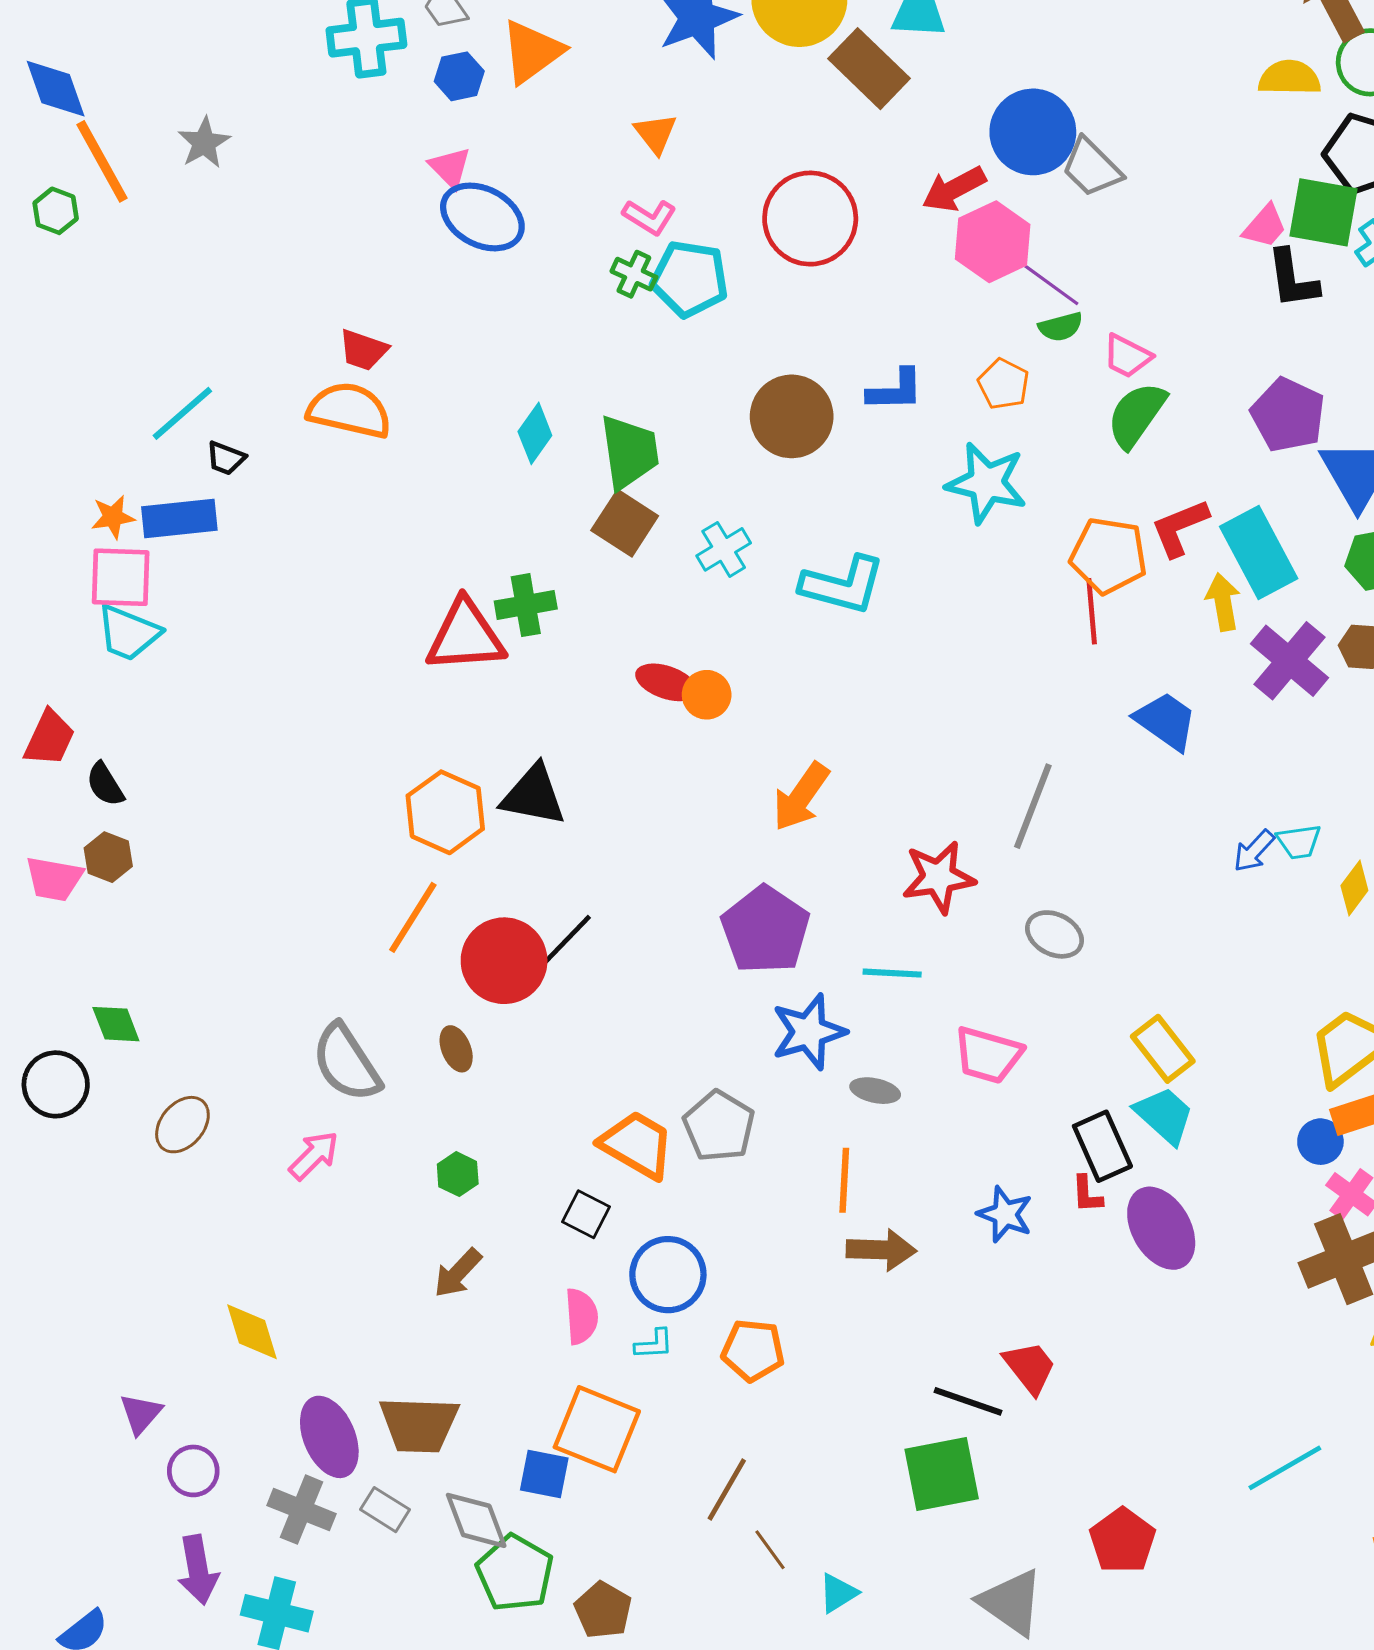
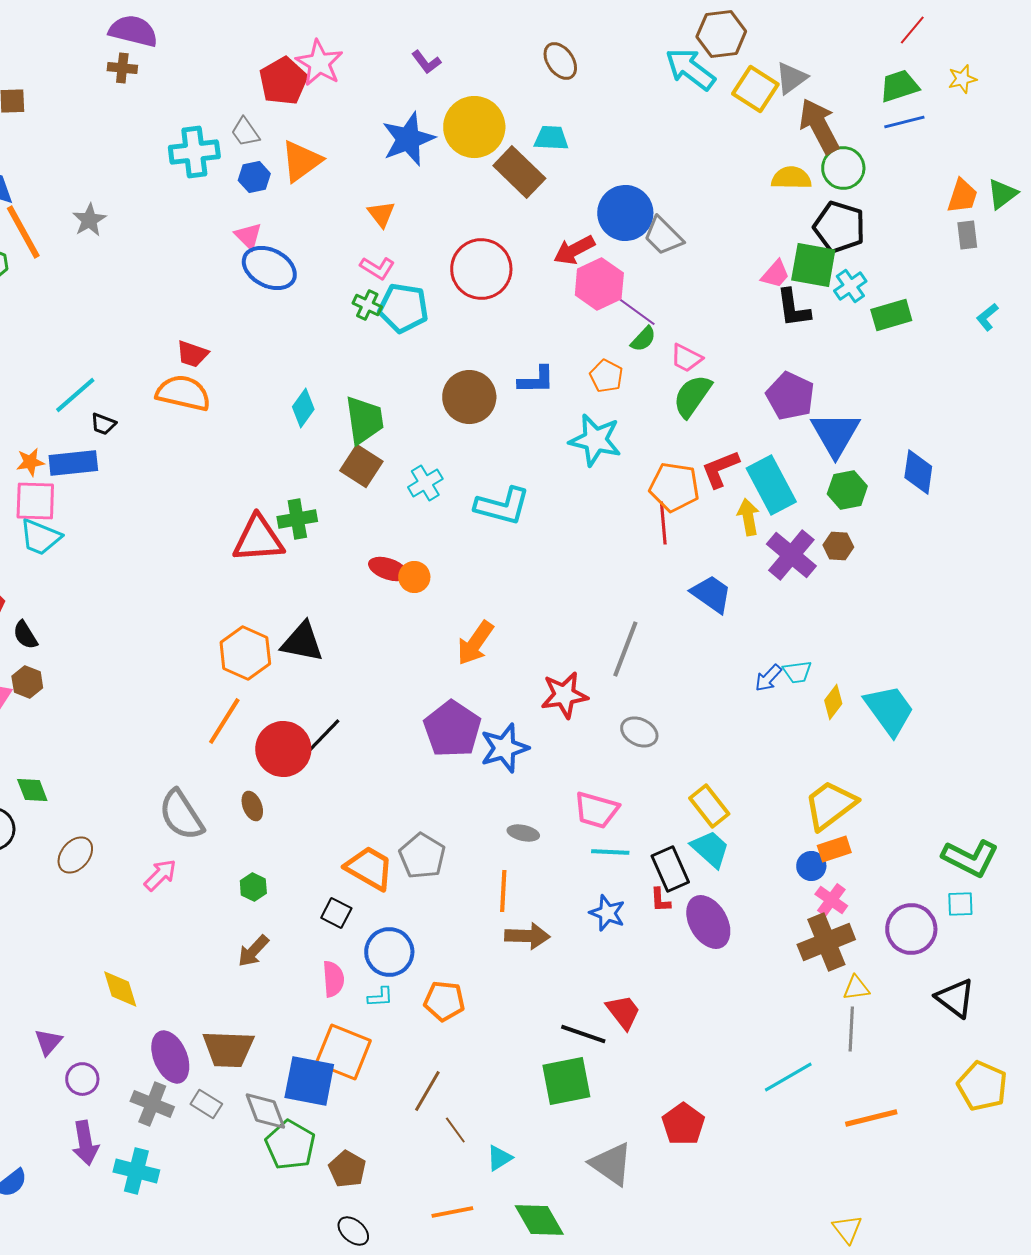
green semicircle: (1061, 327) -> (643, 339), turned -32
cyan line: (892, 973) -> (610, 852), moved
blue star: (809, 1032) -> (504, 748), moved
blue square: (544, 1474) -> (309, 1081), size x1.6

